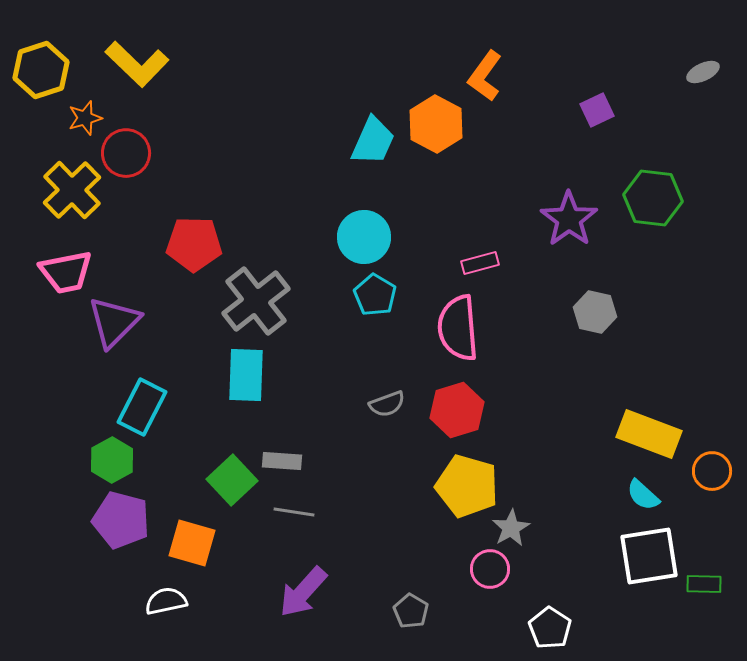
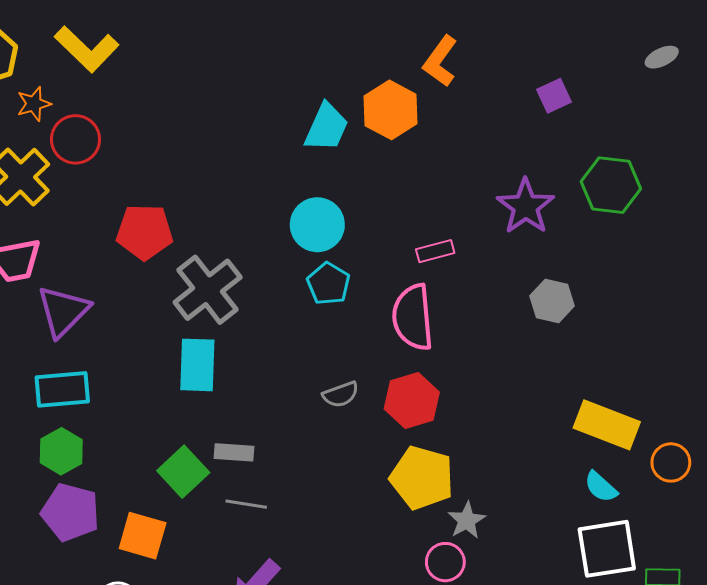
cyan rectangle: (142, 407) -> (62, 389), moved, turned 58

